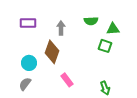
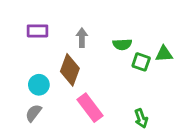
green semicircle: (91, 21) -> (122, 44), moved
green triangle: (113, 29) -> (164, 54), moved
pink rectangle: (67, 80) -> (90, 108), size x1.5

